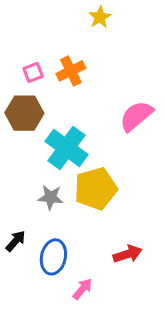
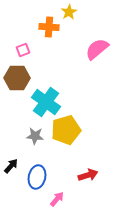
orange cross: (71, 71) -> (49, 27), moved, turned 30
pink semicircle: (136, 116) -> (97, 49), moved

